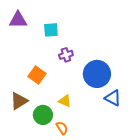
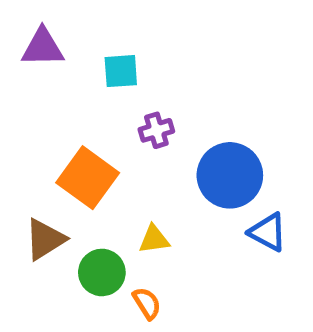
orange square: (37, 75) -> (88, 178), size x1.4
yellow triangle: (65, 101) -> (154, 239), turned -32

